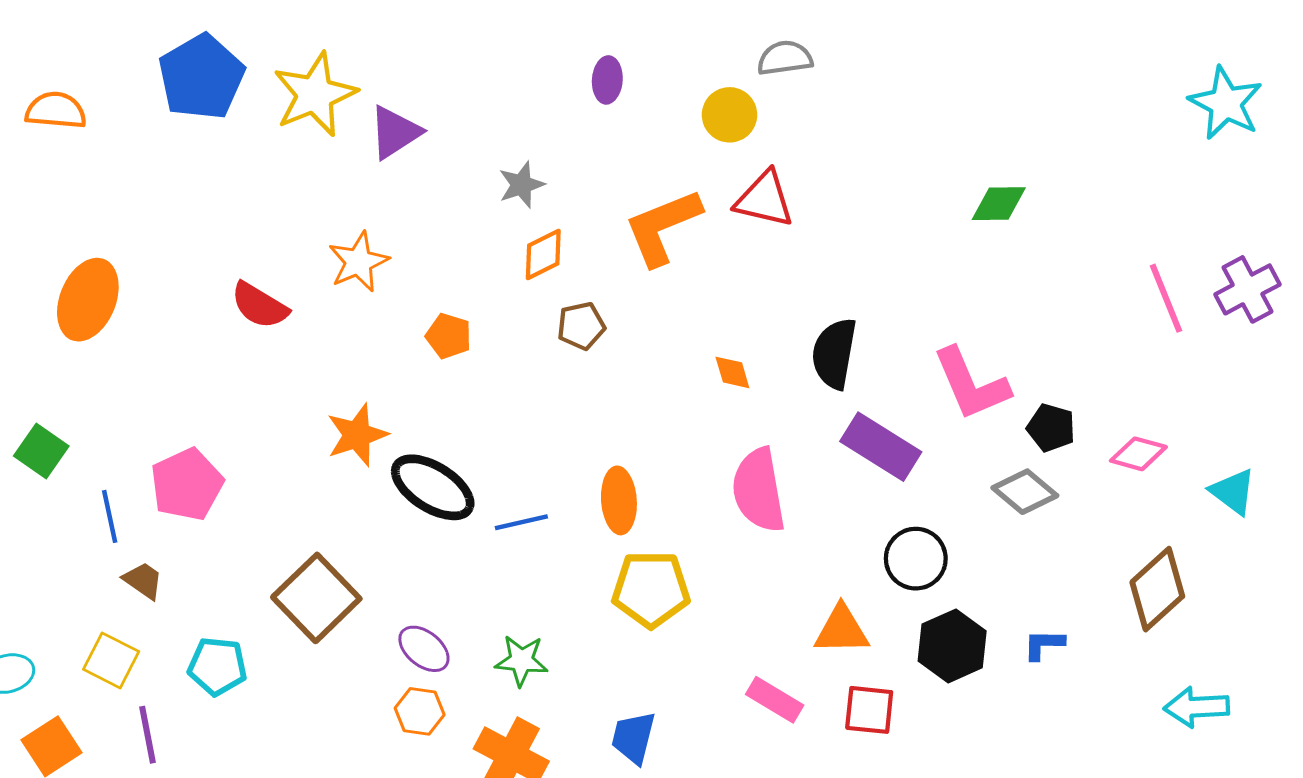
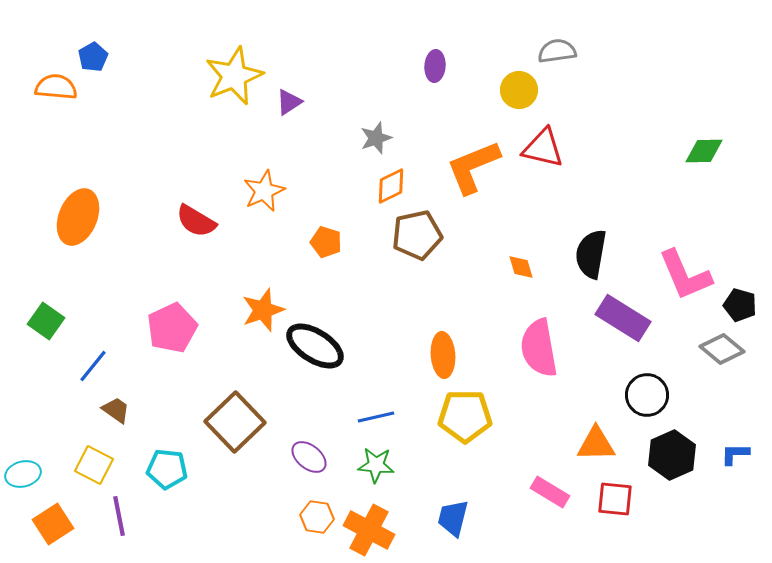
blue pentagon: (201, 77) -> (93, 57), moved, size x0.5
purple triangle: (395, 132) -> (289, 102), size x0.7
brown pentagon: (581, 326) -> (417, 235), size x1.5
pink pentagon: (187, 484) -> (172, 328), moved
blue line: (110, 516) -> (93, 366), turned 51
blue line: (521, 522) -> (376, 417), moved
orange hexagon: (420, 711) -> (317, 517), moved

